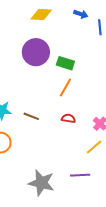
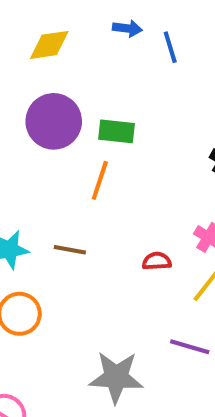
orange line: (65, 88) -> (100, 180), moved
red semicircle: (68, 118) -> (157, 261), moved
purple line: (80, 175) -> (190, 347), turned 30

